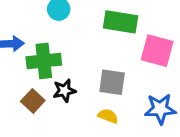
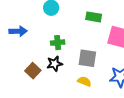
green rectangle: (121, 22) -> (94, 17), size x0.7
green cross: (44, 61) -> (58, 43), moved, size x0.6

